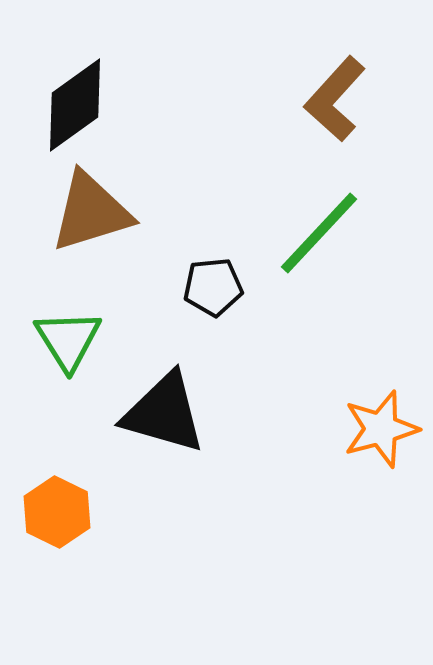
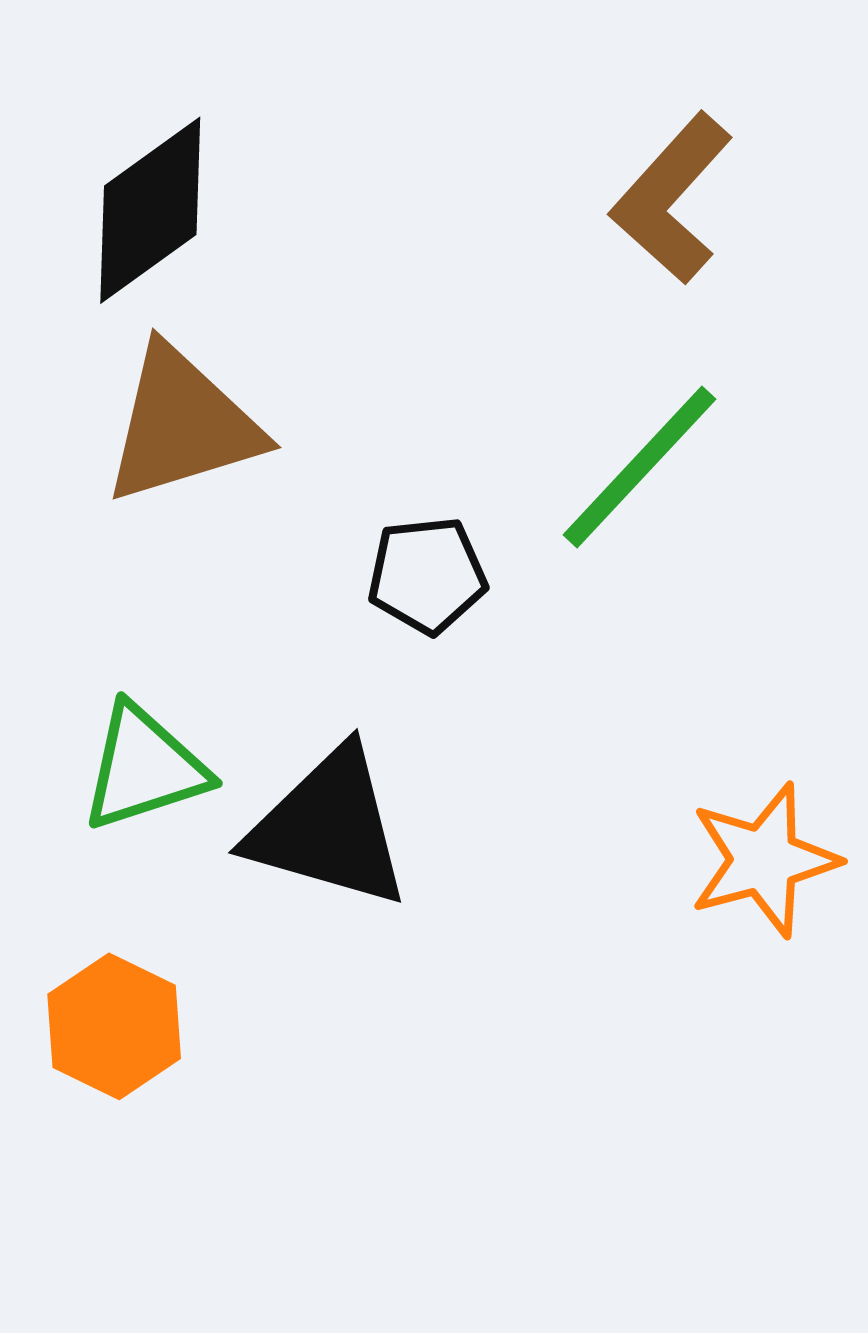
green triangle: (68, 340) -> (144, 768), moved, turned 44

